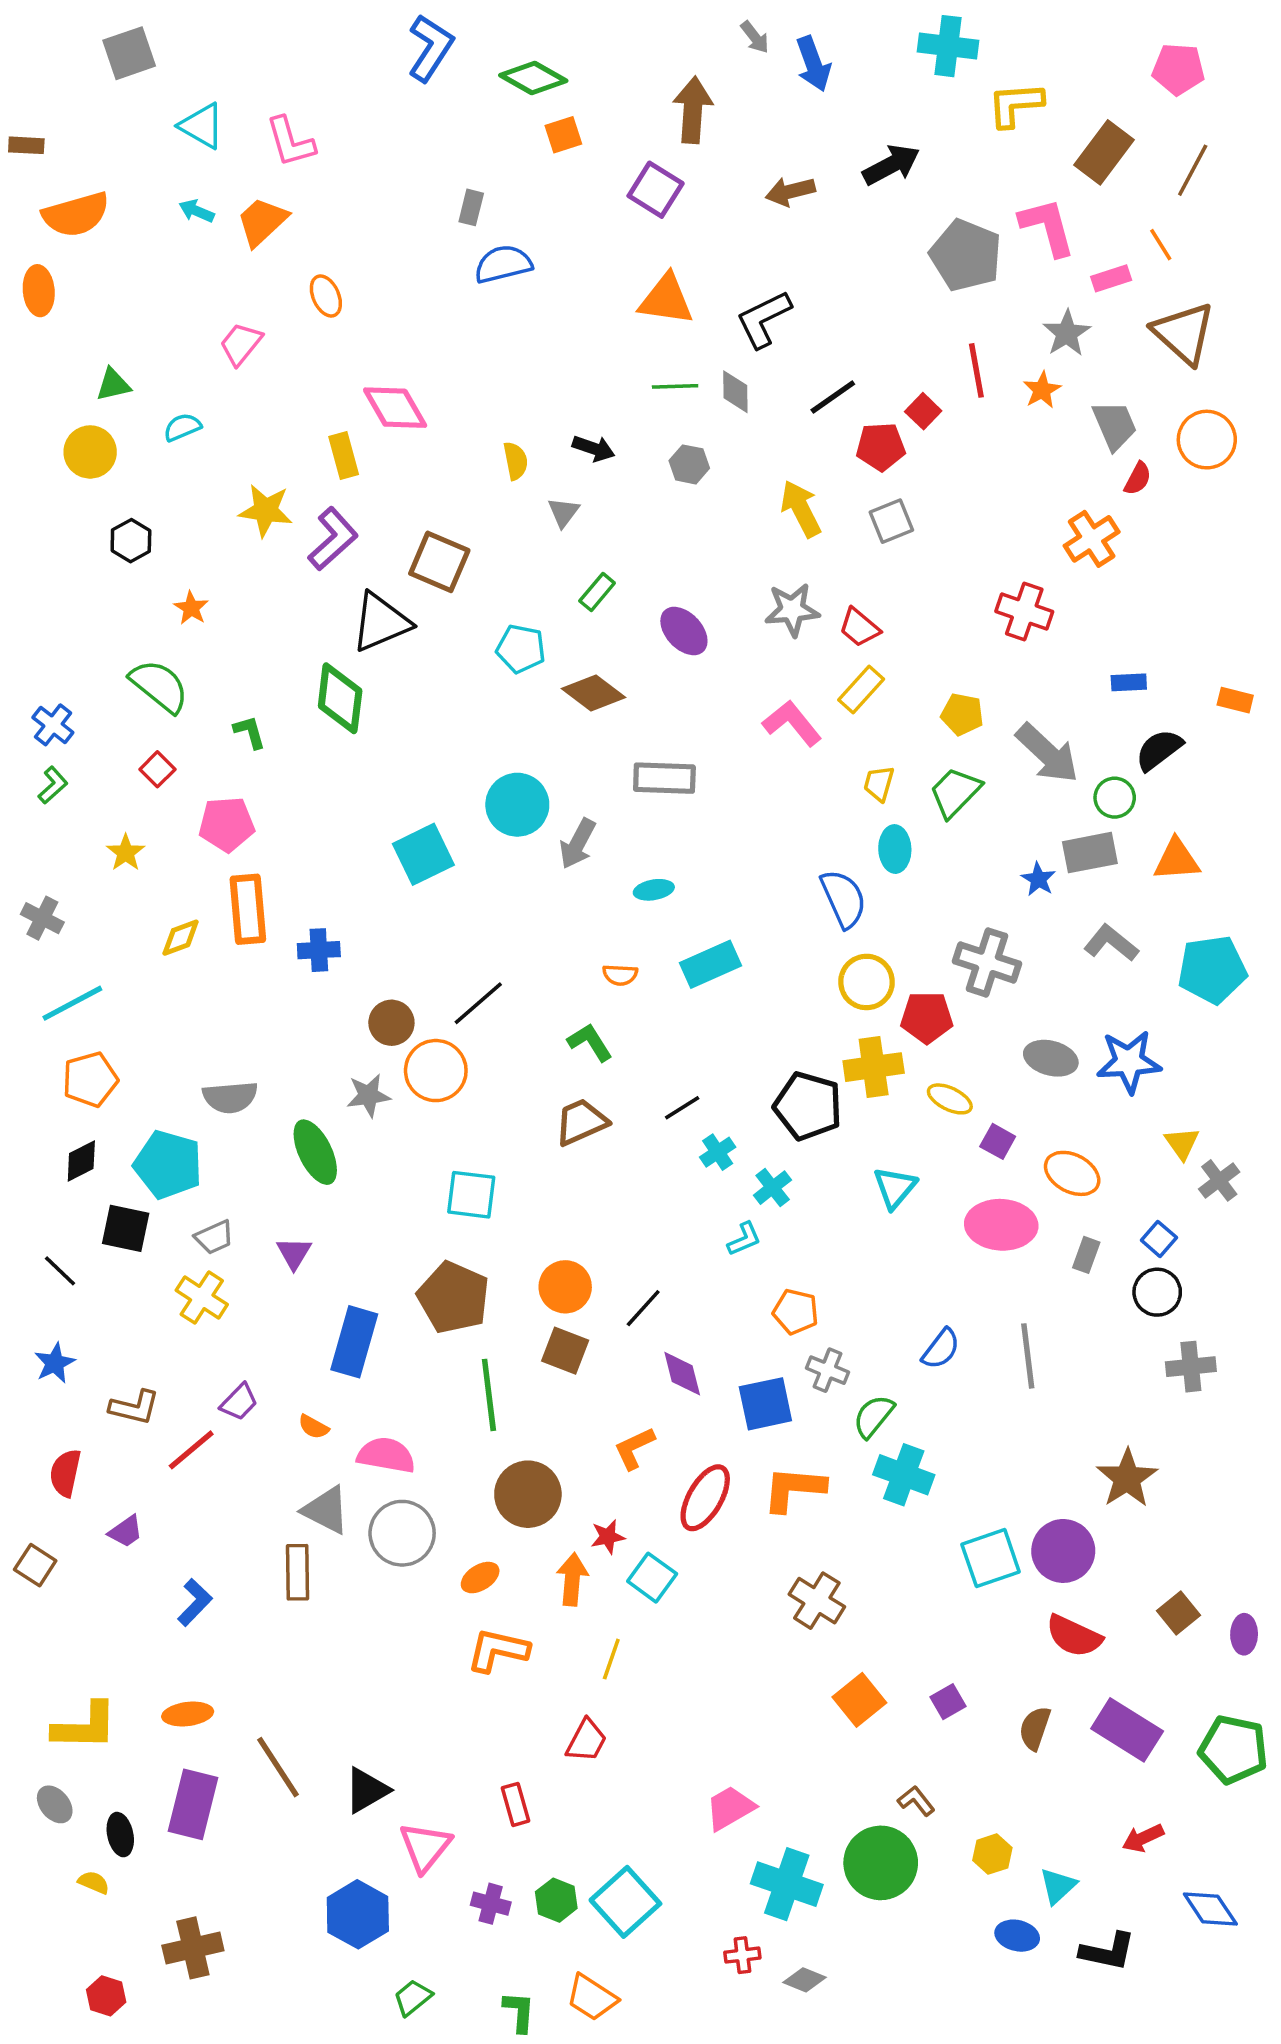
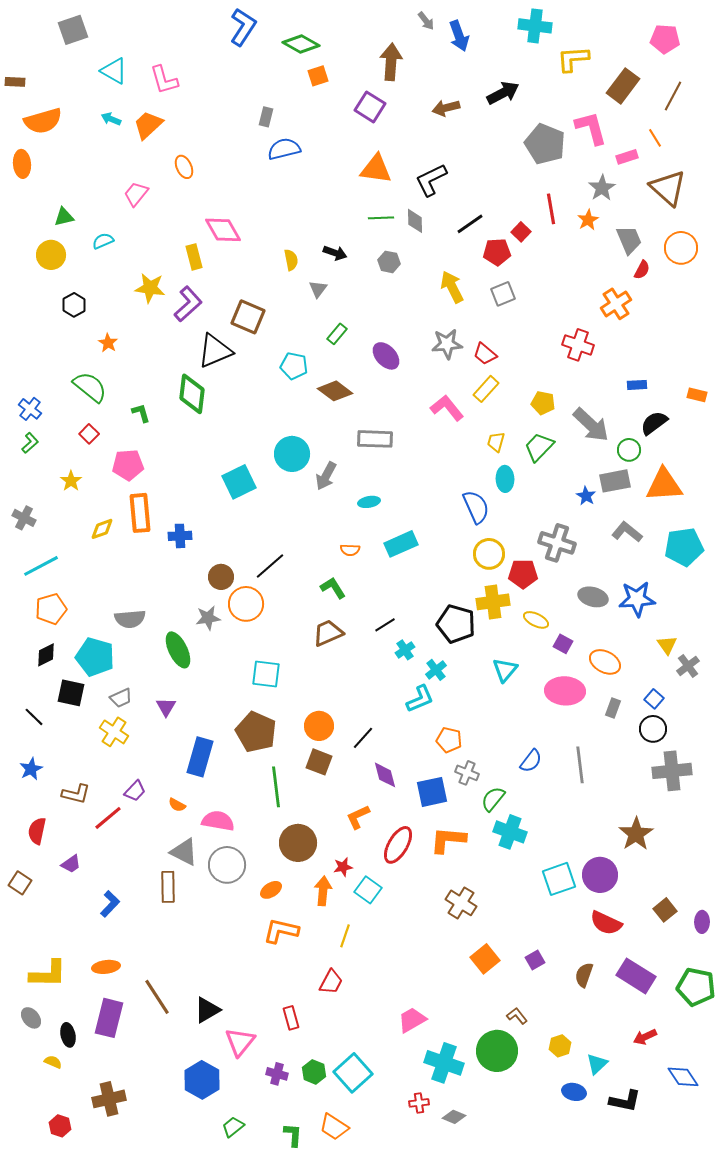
orange triangle: (1177, 860) -> (664, 485), size x1.4
cyan L-shape: (744, 1239) -> (420, 699), size x1.4
gray cross: (1191, 1367) -> (672, 771), size x1.4

